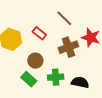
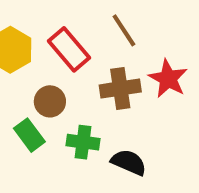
red rectangle: (39, 33) -> (69, 49), size x1.5

